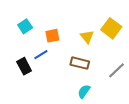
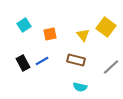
blue line: (41, 55) -> (42, 61), moved
cyan semicircle: (84, 91) -> (80, 87), turned -112

